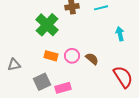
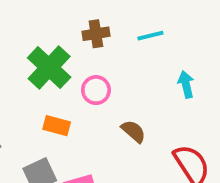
pink circle: (72, 56) -> (96, 90), moved

